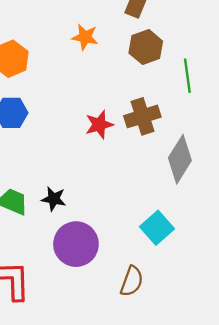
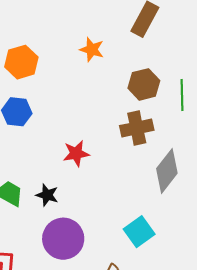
brown hexagon: (146, 47) -> (144, 84), moved
red star: (99, 125) -> (76, 153), moved

